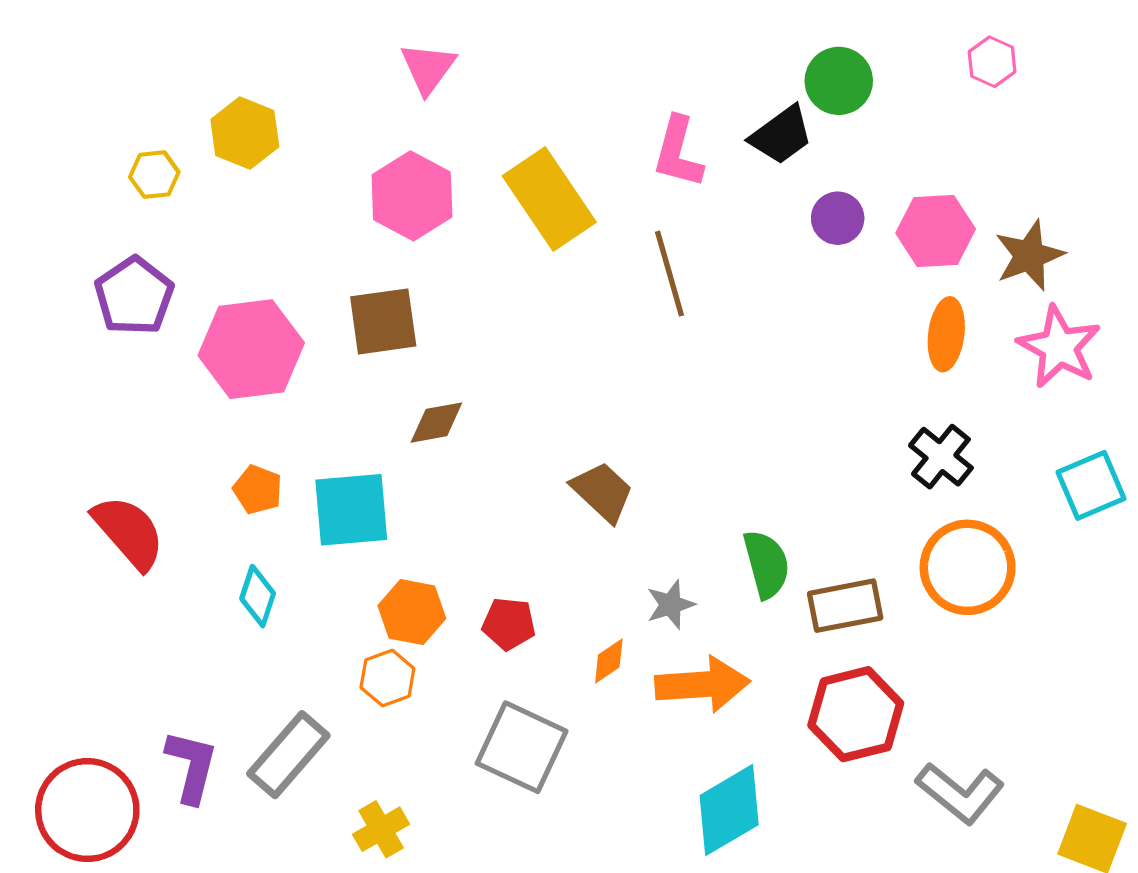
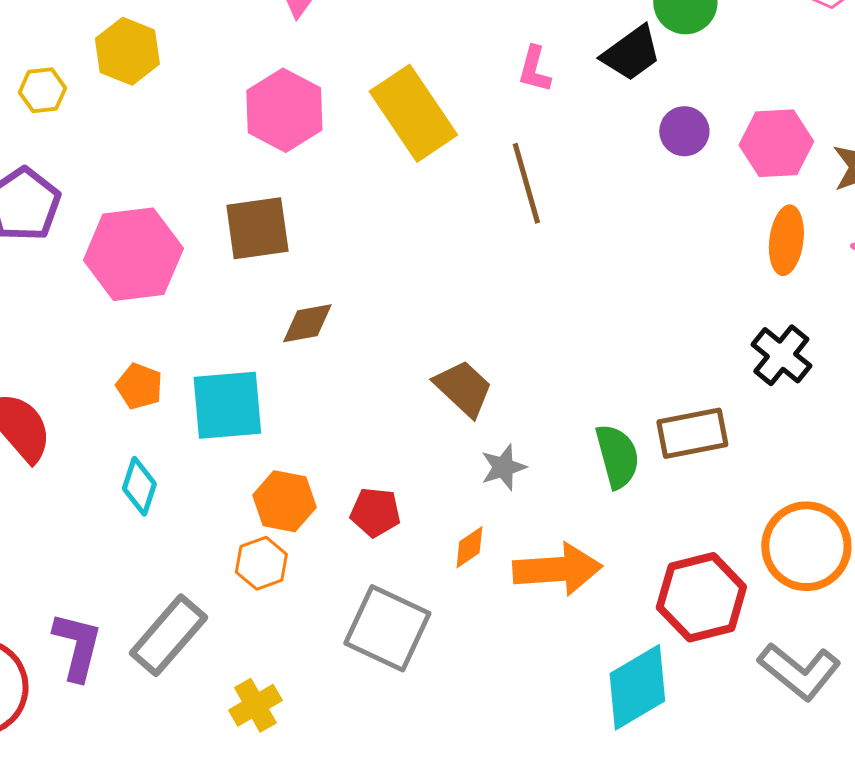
pink L-shape: (678, 152) -> (534, 69), size x0.7
orange circle: (968, 567) -> (806, 546), moved
gray star: (671, 605) -> (503, 467), moved
brown rectangle: (845, 606) -> (692, 433), moved
cyan diamond: (729, 810) -> (637, 687), moved

